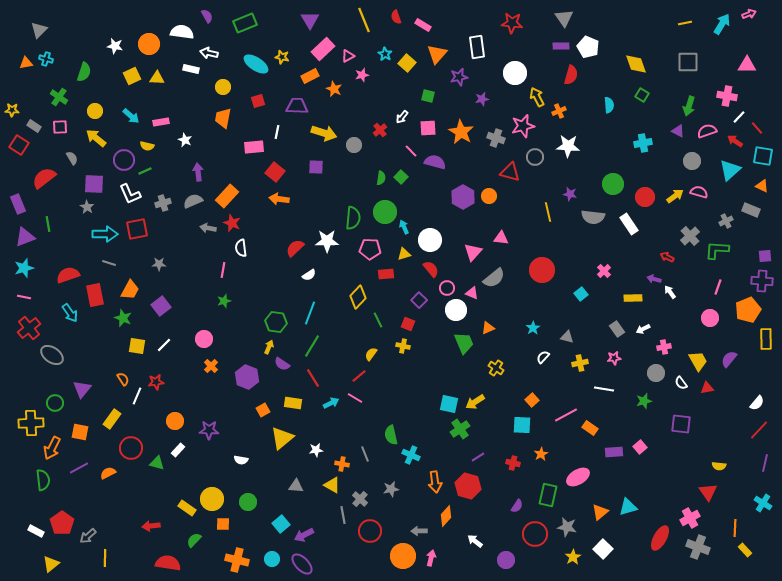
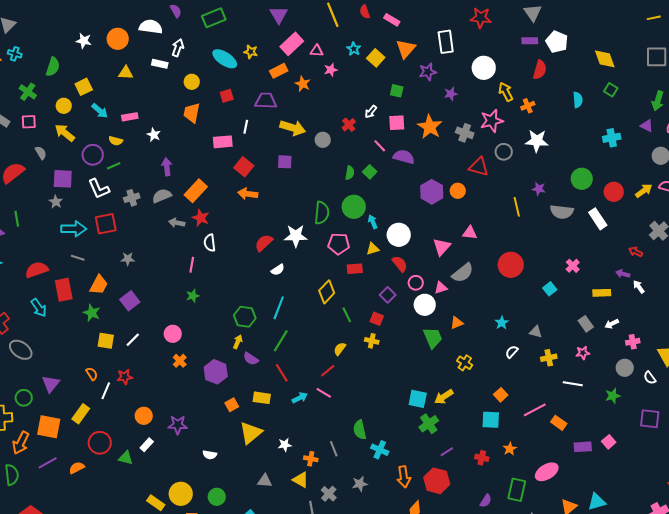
white arrow: (209, 53) -> (178, 48), turned 96
pink triangle: (348, 56) -> (317, 51), turned 32
yellow square: (132, 76) -> (84, 87), moved
pink triangle: (472, 293) -> (441, 288), turned -40
orange square: (80, 432) -> (49, 427), size x1.4

